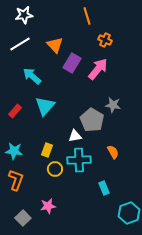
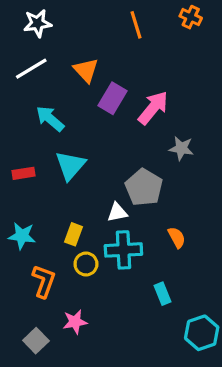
orange cross: (105, 40) -> (191, 17), moved
gray star: (113, 105) -> (181, 148), moved
red rectangle: (15, 111) -> (23, 173), turned 40
orange L-shape: (16, 180) -> (44, 281), moved

